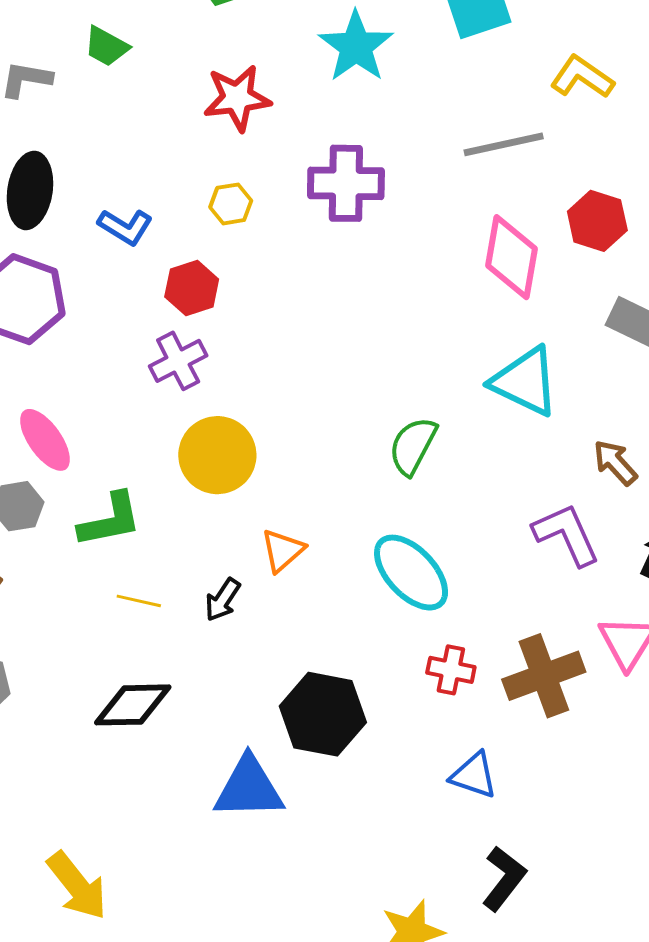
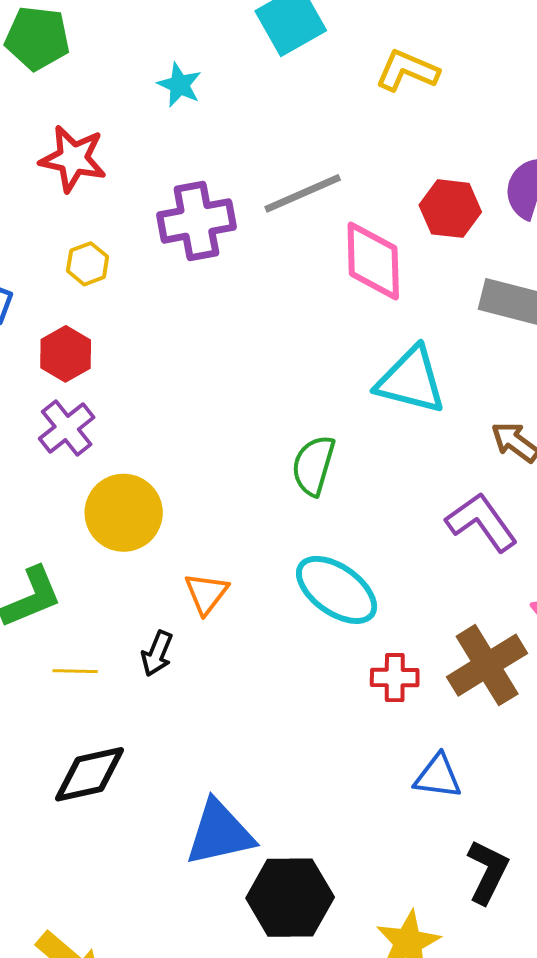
cyan star: (356, 47) -> (179, 85), size x0.6
red star: (237, 98) -> (73, 159), turned 30
gray line: (504, 144) -> (303, 193), moved
black hexagon: (323, 714) -> (290, 898), moved

